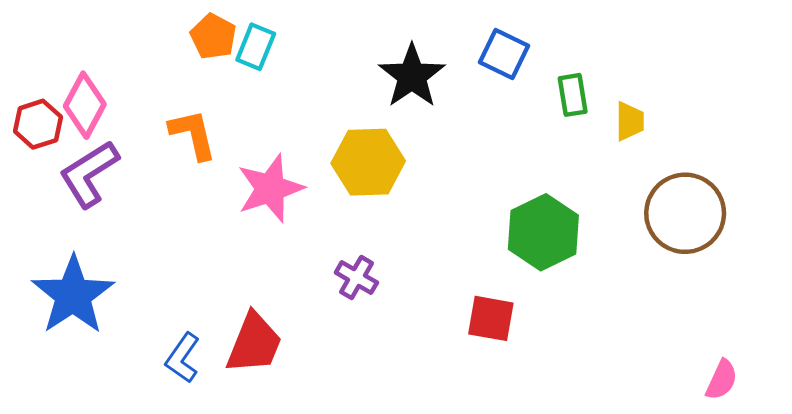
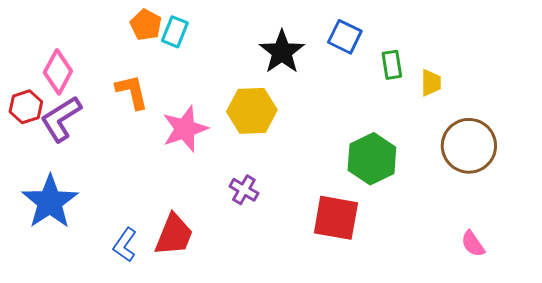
red hexagon: (38, 124) -> (26, 107), moved
red square: (491, 318) -> (336, 218), size x1.4
pink semicircle: (722, 380) -> (473, 244), moved, turned 120

